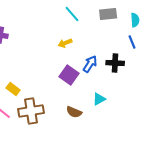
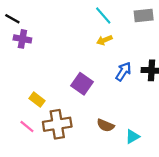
yellow arrow: (65, 43) -> (104, 40), moved
purple square: (69, 75) -> (82, 84), moved
cyan triangle: (99, 99) -> (132, 137), moved

